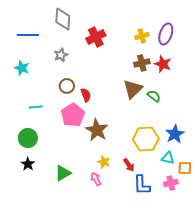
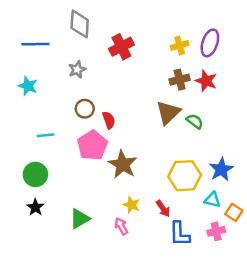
orange square: (185, 168) -> (234, 212), turned 32

